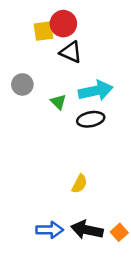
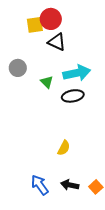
blue arrow: (50, 230) -> (40, 185), turned -125
black arrow: (87, 230) -> (70, 185), size x0.7

